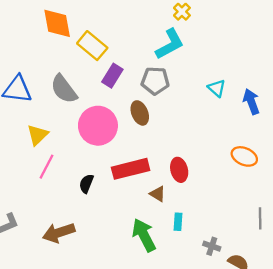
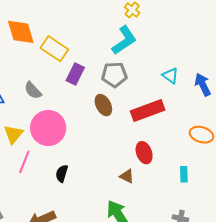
gray semicircle: (64, 89) -> (33, 91), size x0.7
pink circle: (98, 126) -> (48, 128), moved
red rectangle: (131, 169) -> (148, 111), moved
cyan rectangle: (178, 222) -> (184, 174), moved

